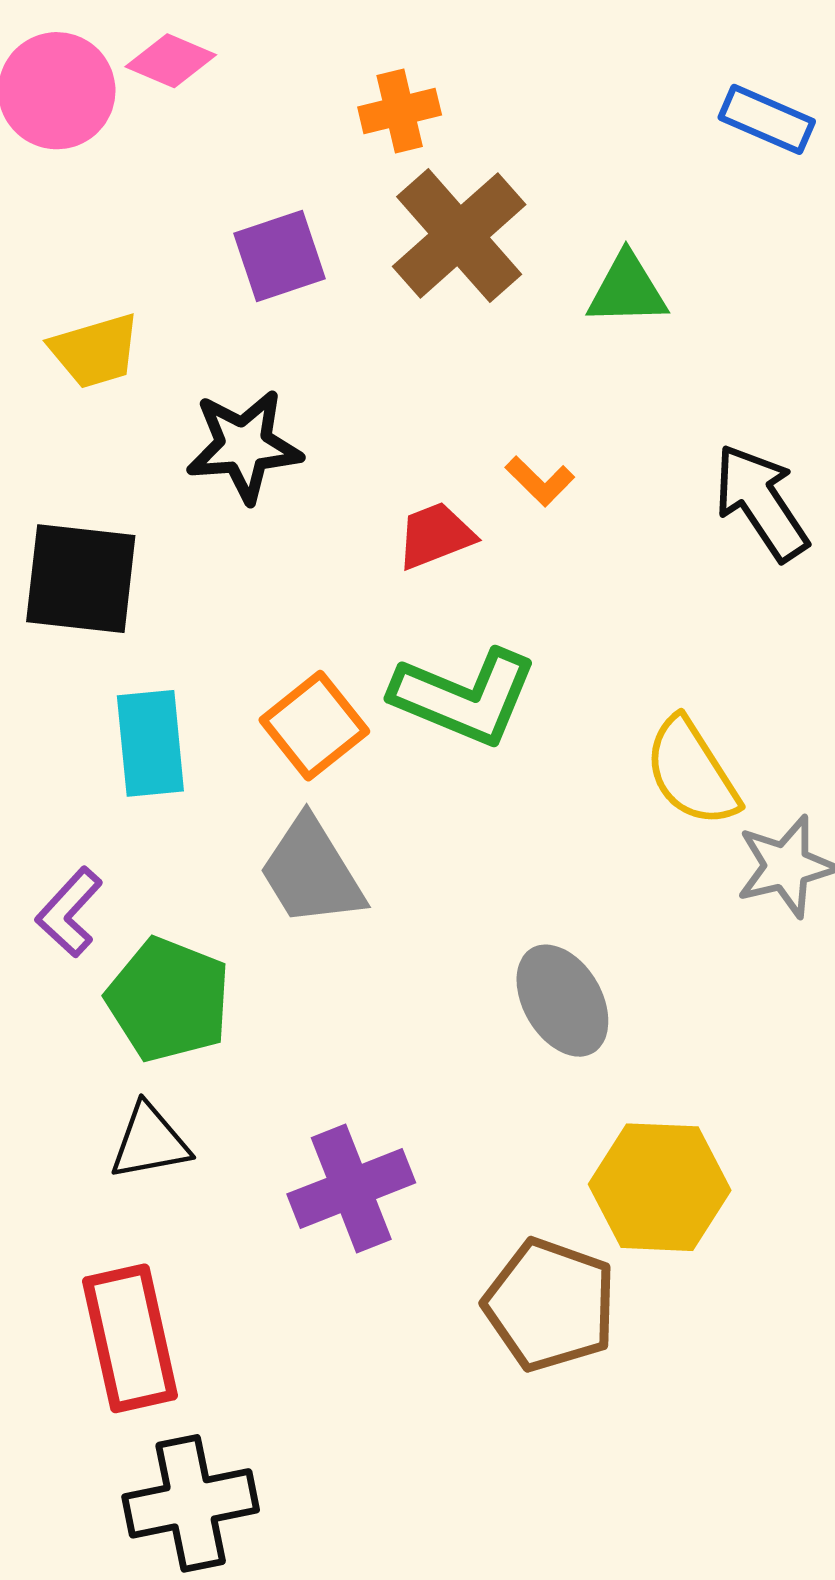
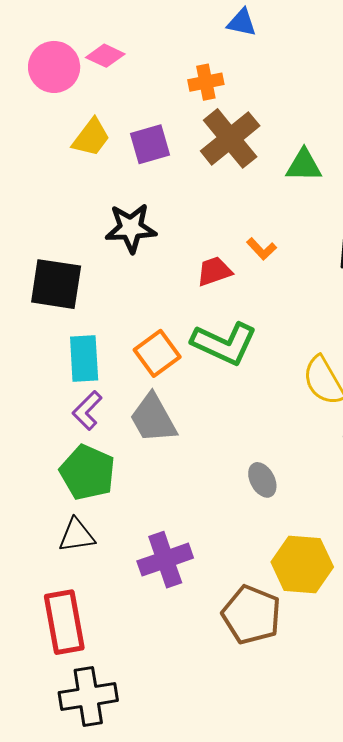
yellow trapezoid: (95, 351) -> (91, 137), moved, turned -39
purple L-shape: (69, 912) -> (87, 410), moved
gray ellipse: (562, 1001) -> (262, 480), size x0.7

